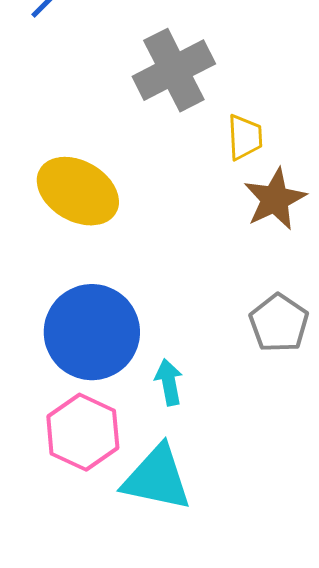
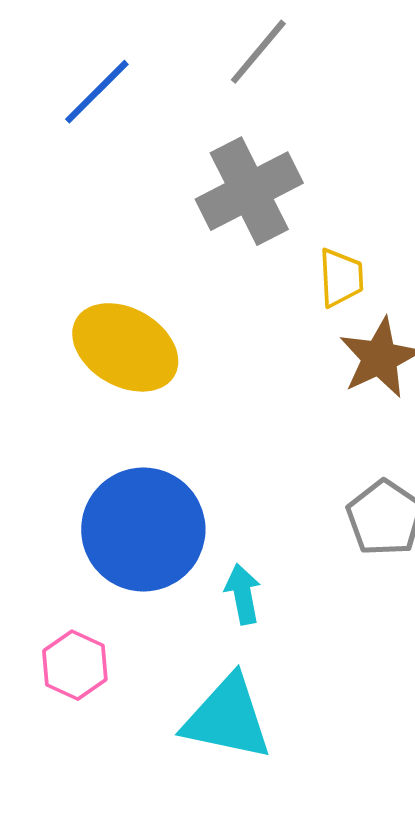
pink hexagon: (83, 432) -> (75, 665), moved, size x0.7

